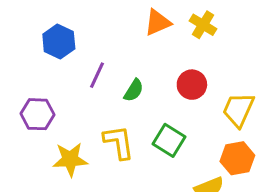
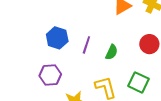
blue hexagon: (59, 42) -> (57, 38), moved

